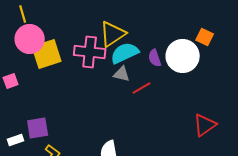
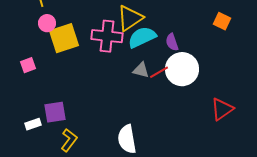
pink circle: (30, 39) -> (47, 23), size x0.6
white circle: (183, 56) -> (182, 69), moved
gray triangle: (122, 74) -> (141, 70), moved

